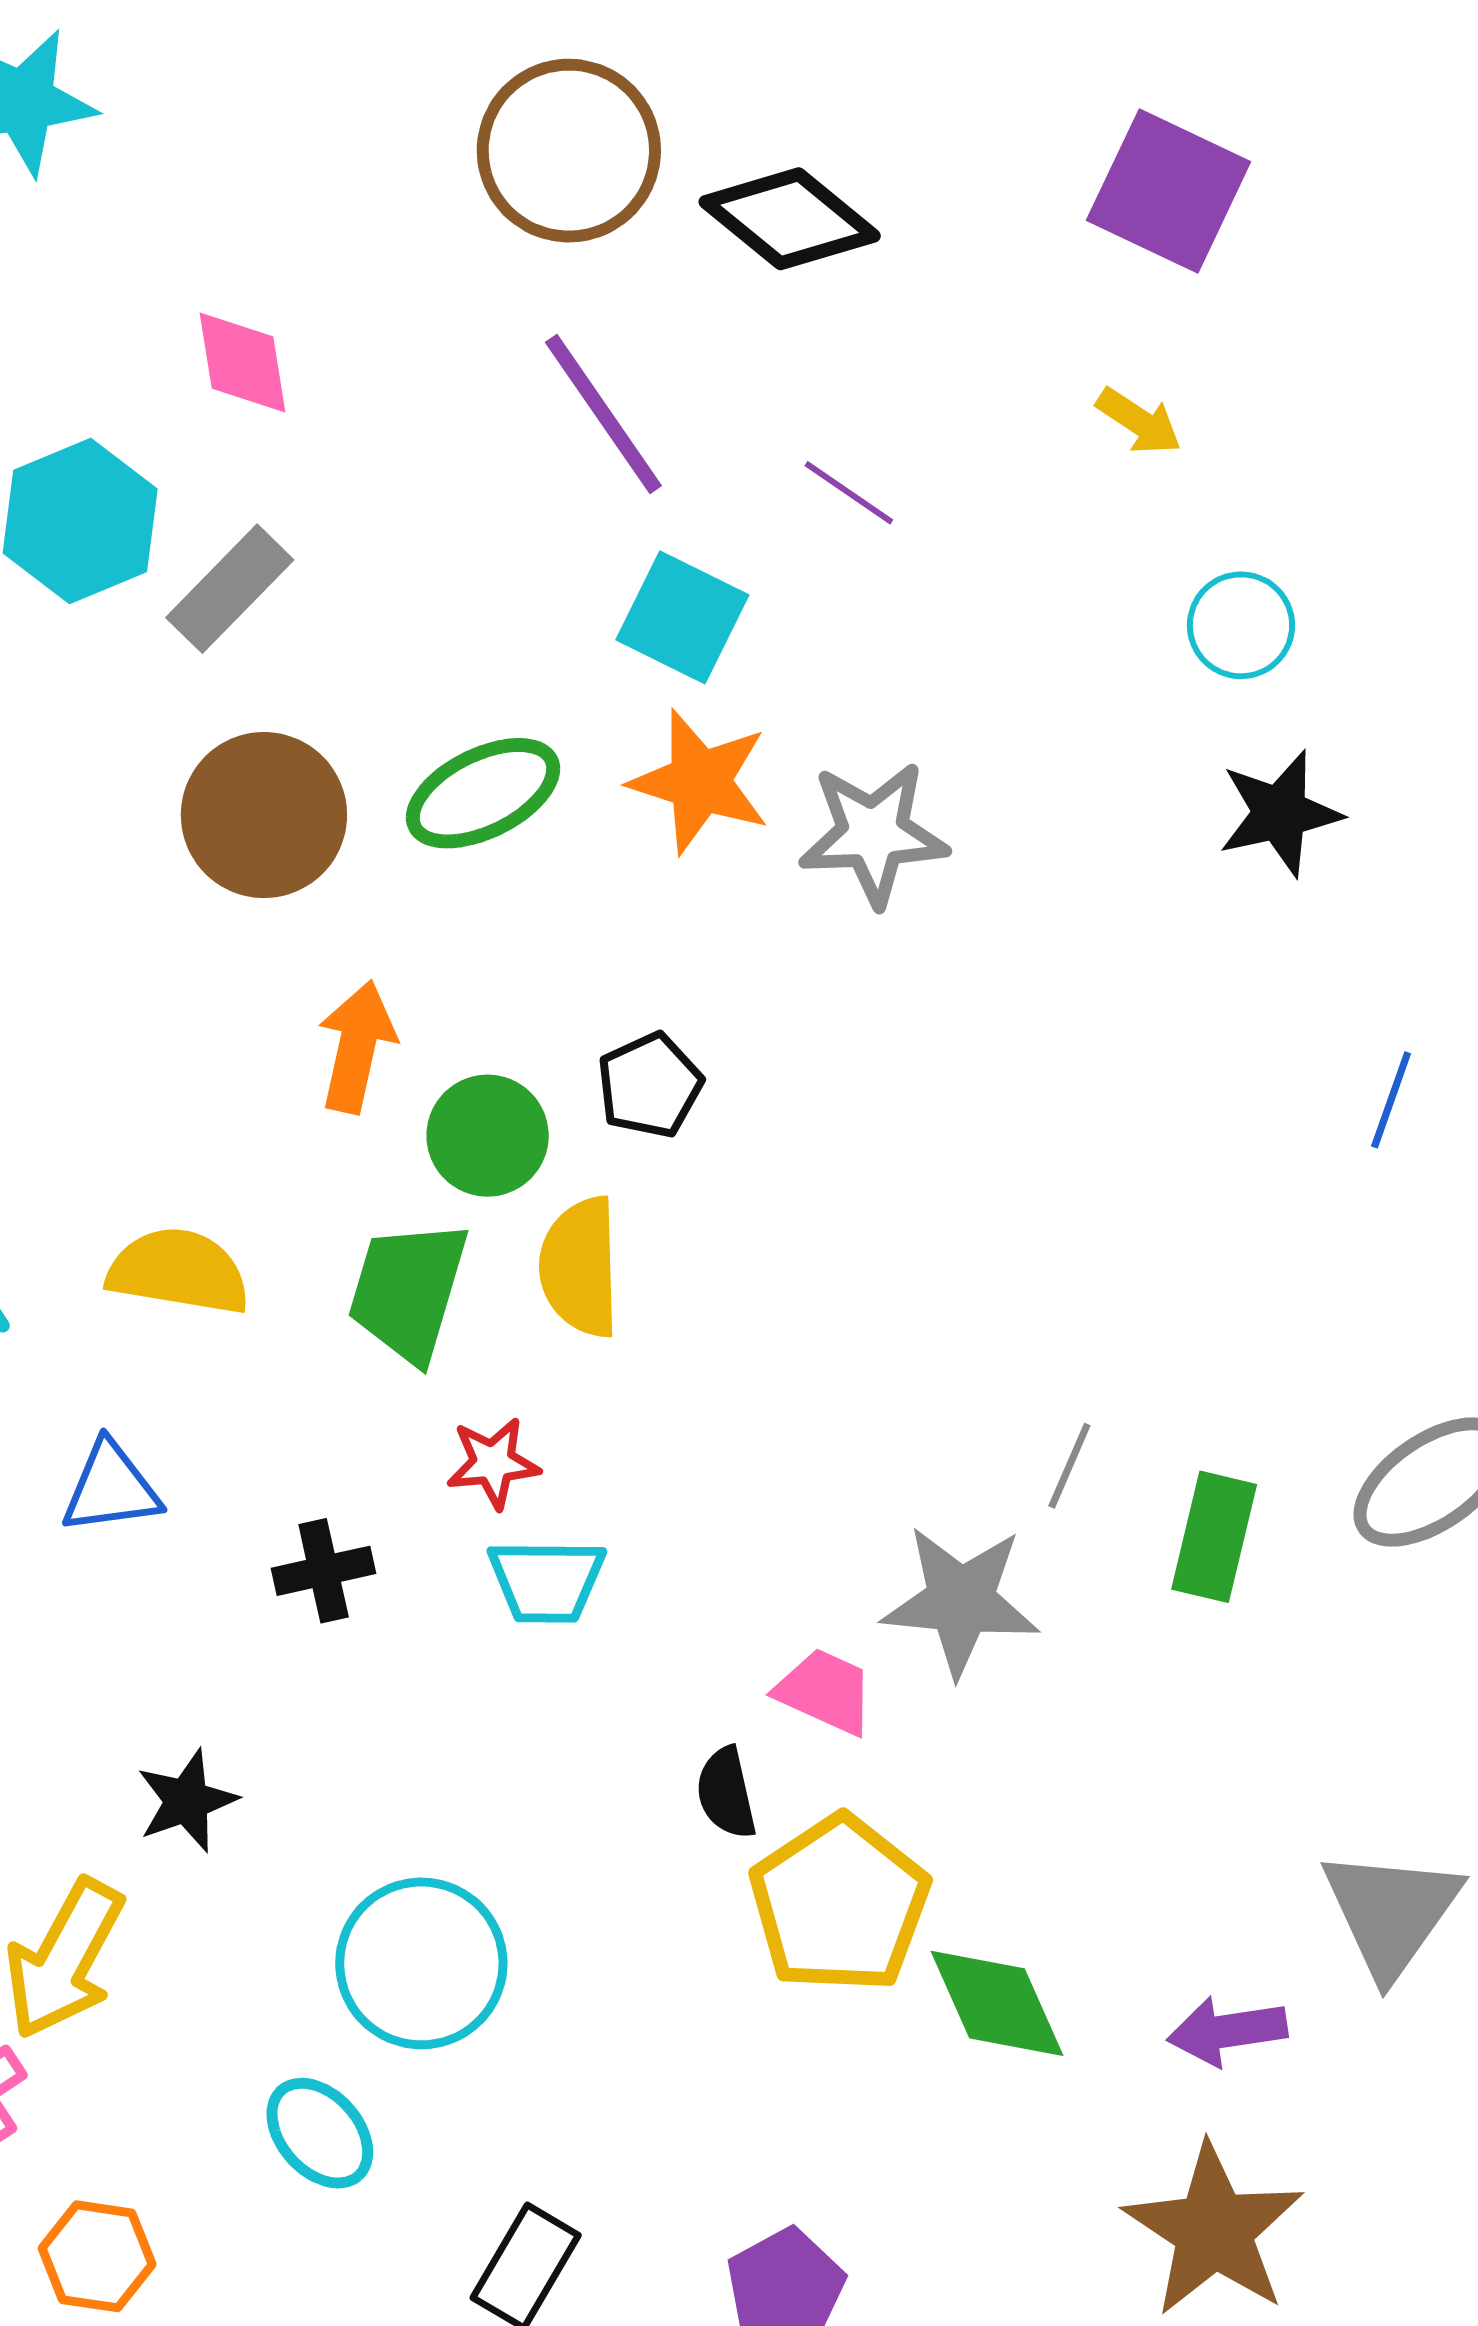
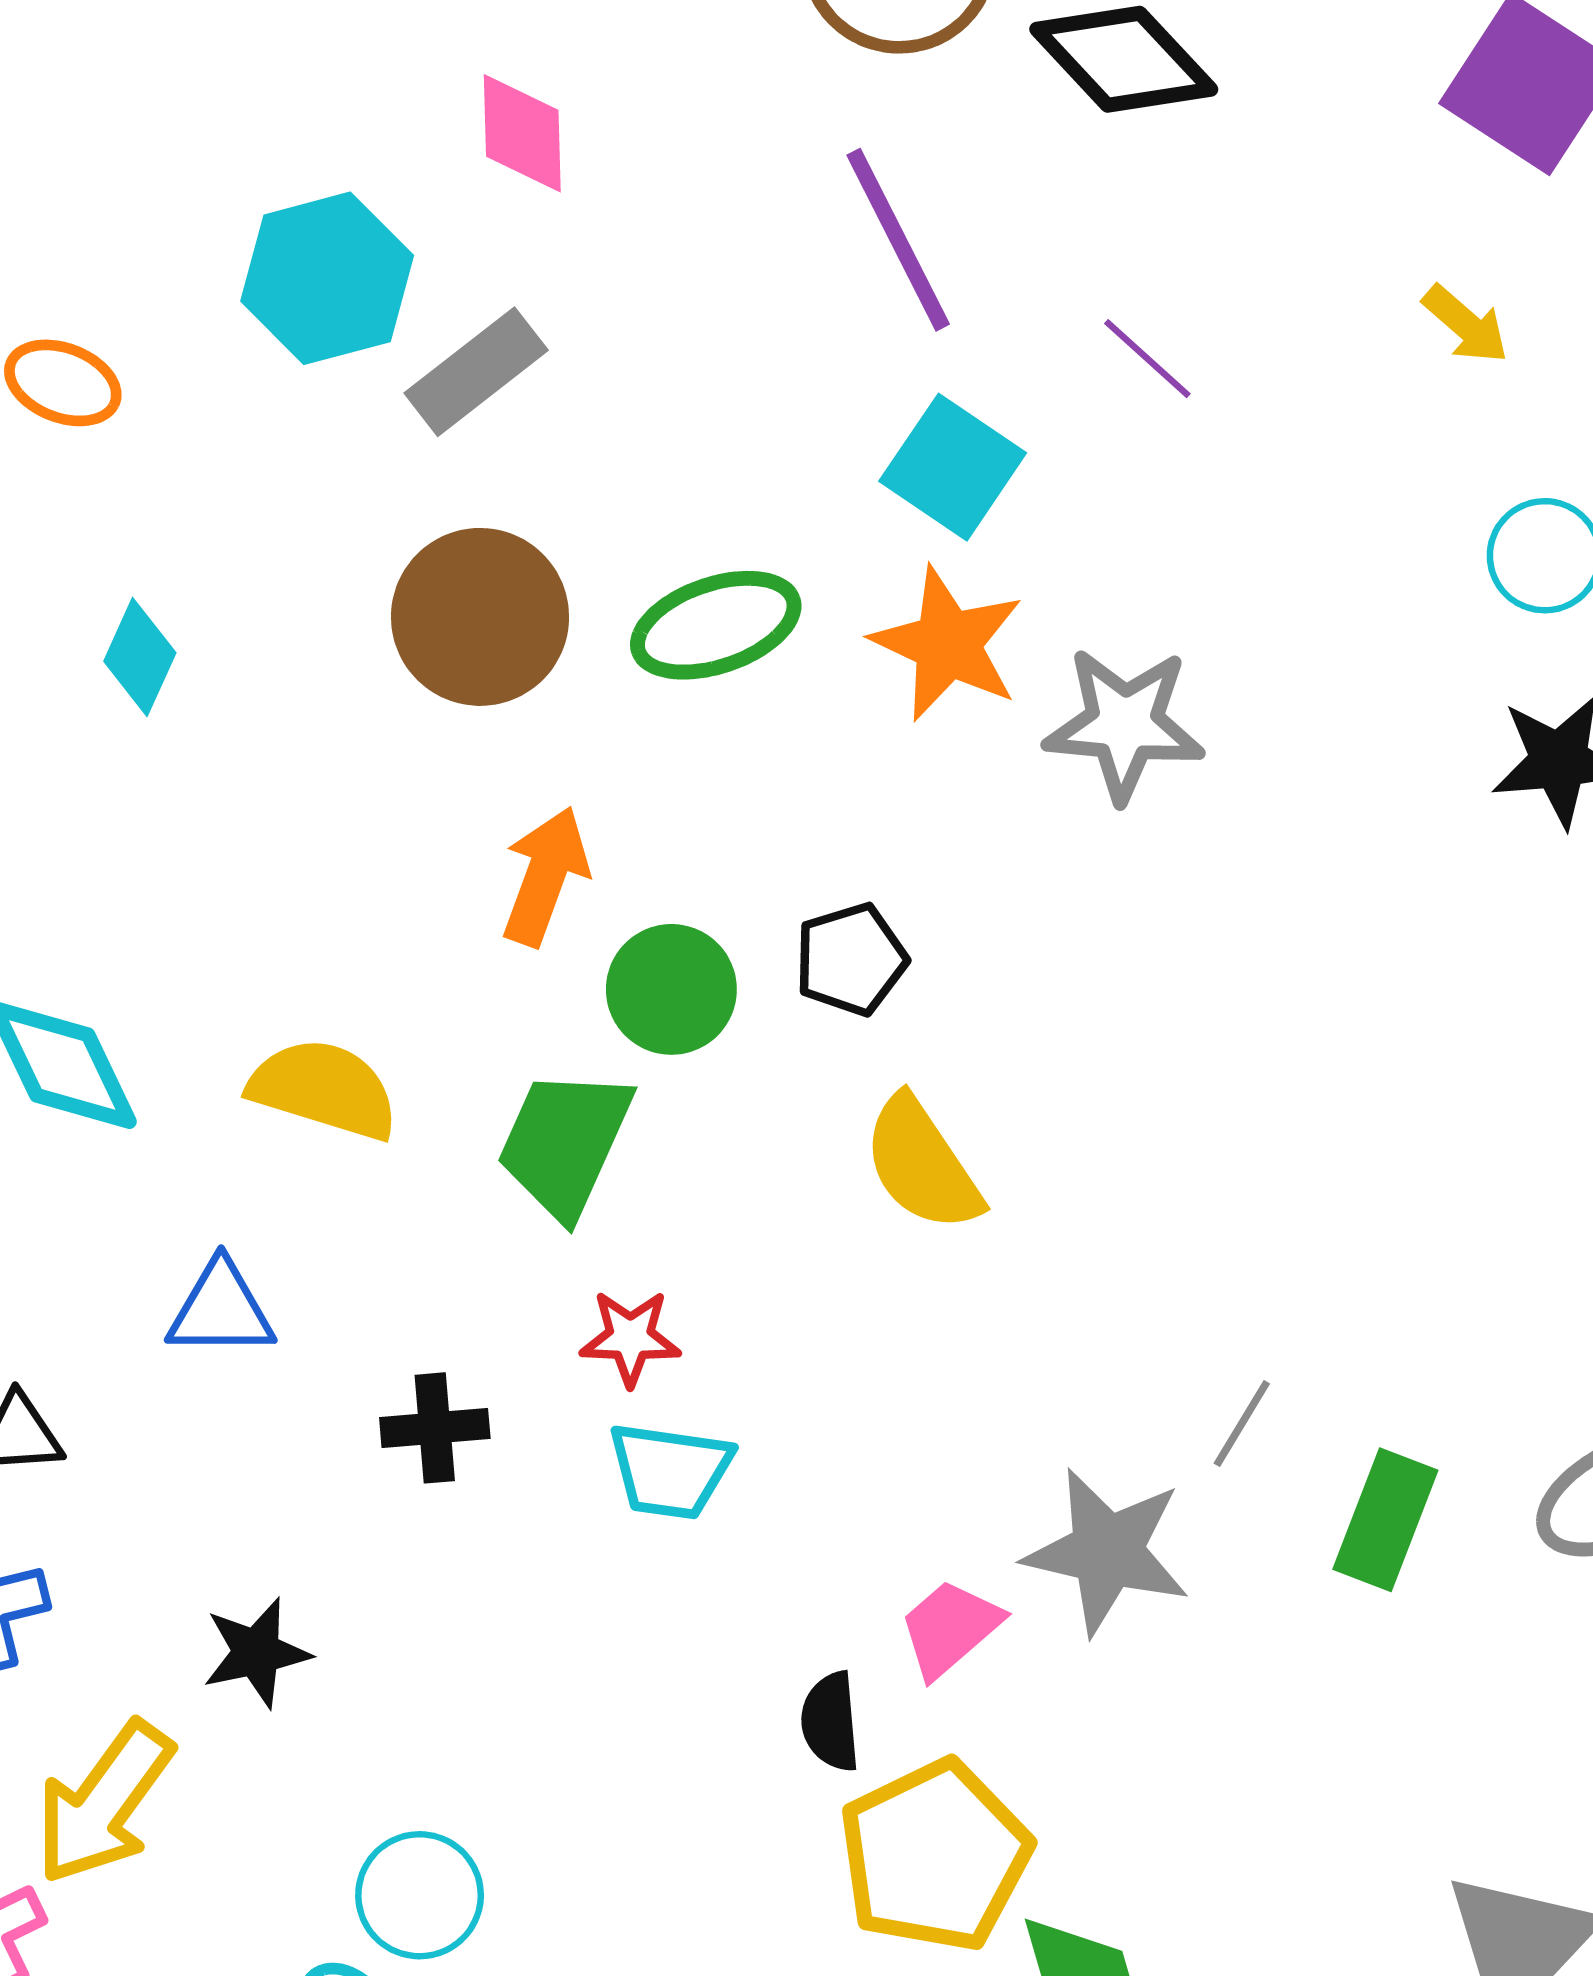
yellow semicircle: (580, 1267) -> (922, 1164), moved, turned -40
pink trapezoid: (825, 1692) -> (950, 1628), turned -73
cyan circle: (421, 1963) -> (420, 1895), moved, size x0.7

